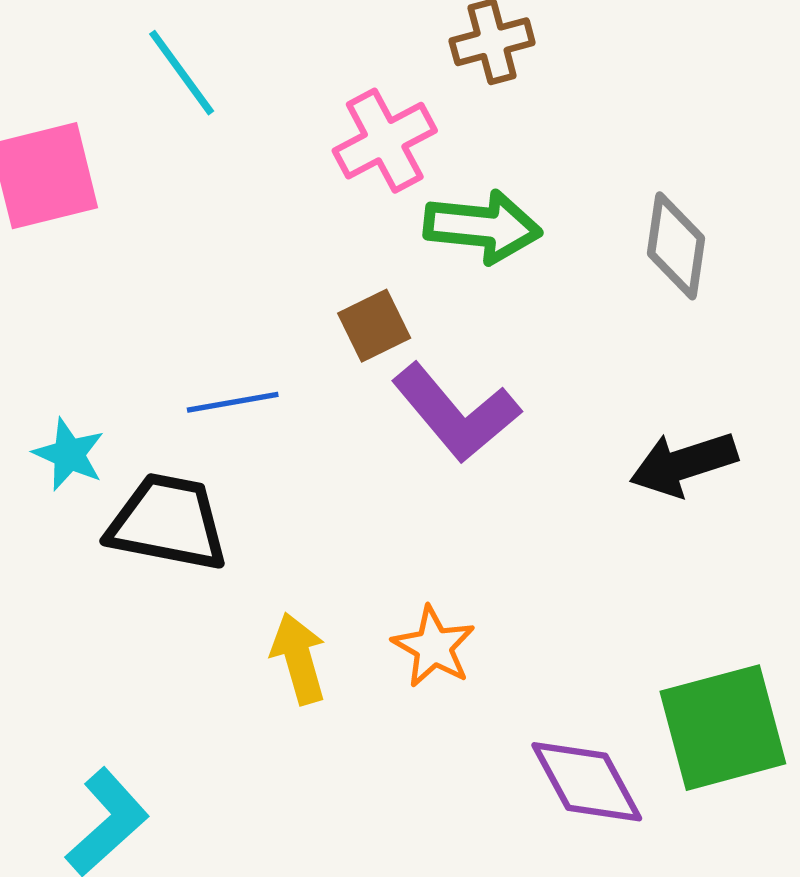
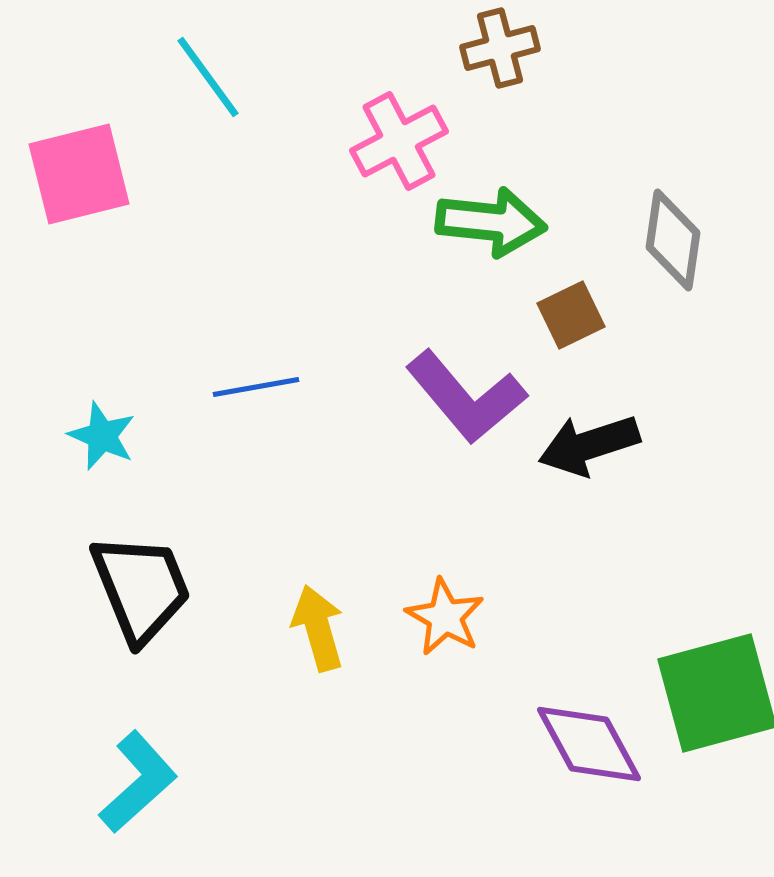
brown square: (374, 326) -> (571, 315), moved
black arrow: (684, 464) -> (589, 445), moved
black trapezoid: (168, 522) -> (141, 588), moved, turned 57

